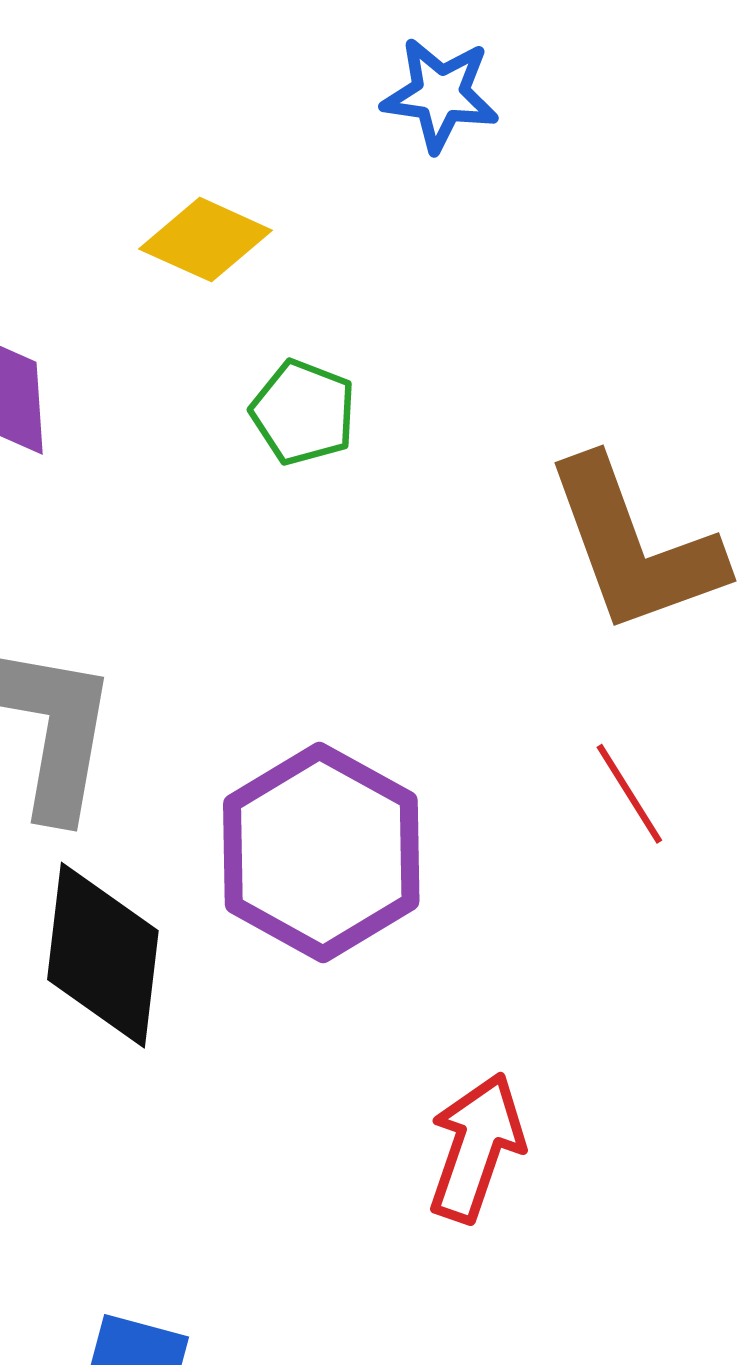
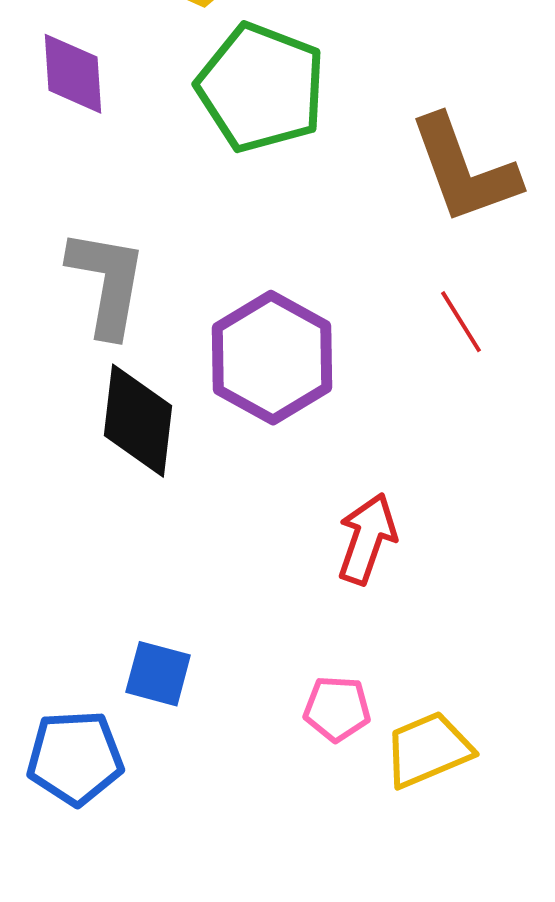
green pentagon: (303, 412) -> (261, 88), size x2.0

